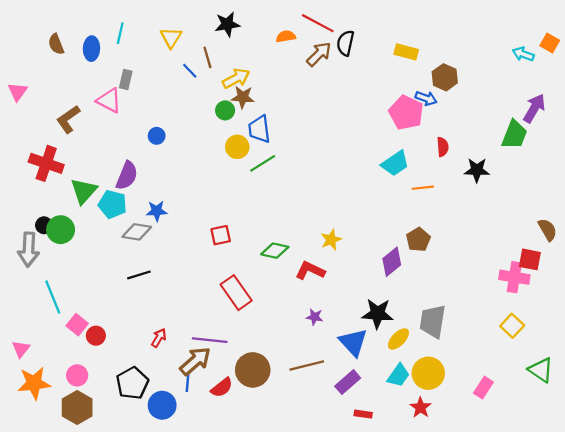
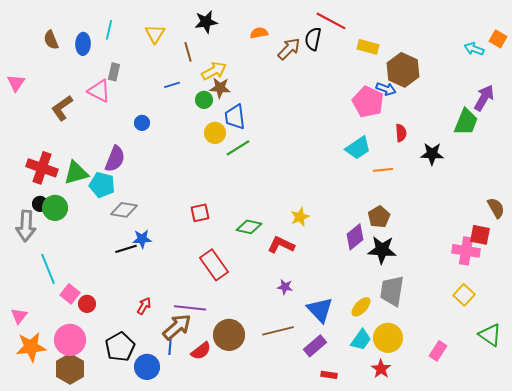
red line: (318, 23) -> (331, 21), moved
blue line: (190, 71) -> (172, 85), moved, turned -63
brown hexagon: (445, 77) -> (403, 70), size x1.4
red cross: (46, 163) -> (42, 168), moved
green triangle: (84, 191) -> (76, 173), turned 32
blue star: (157, 211) -> (142, 239), moved
black star: (377, 314) -> (382, 250), moved
pink circle: (77, 375) -> (70, 340), size x1.6

